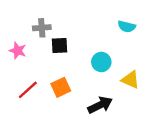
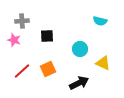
gray cross: (42, 28) -> (22, 21), moved

